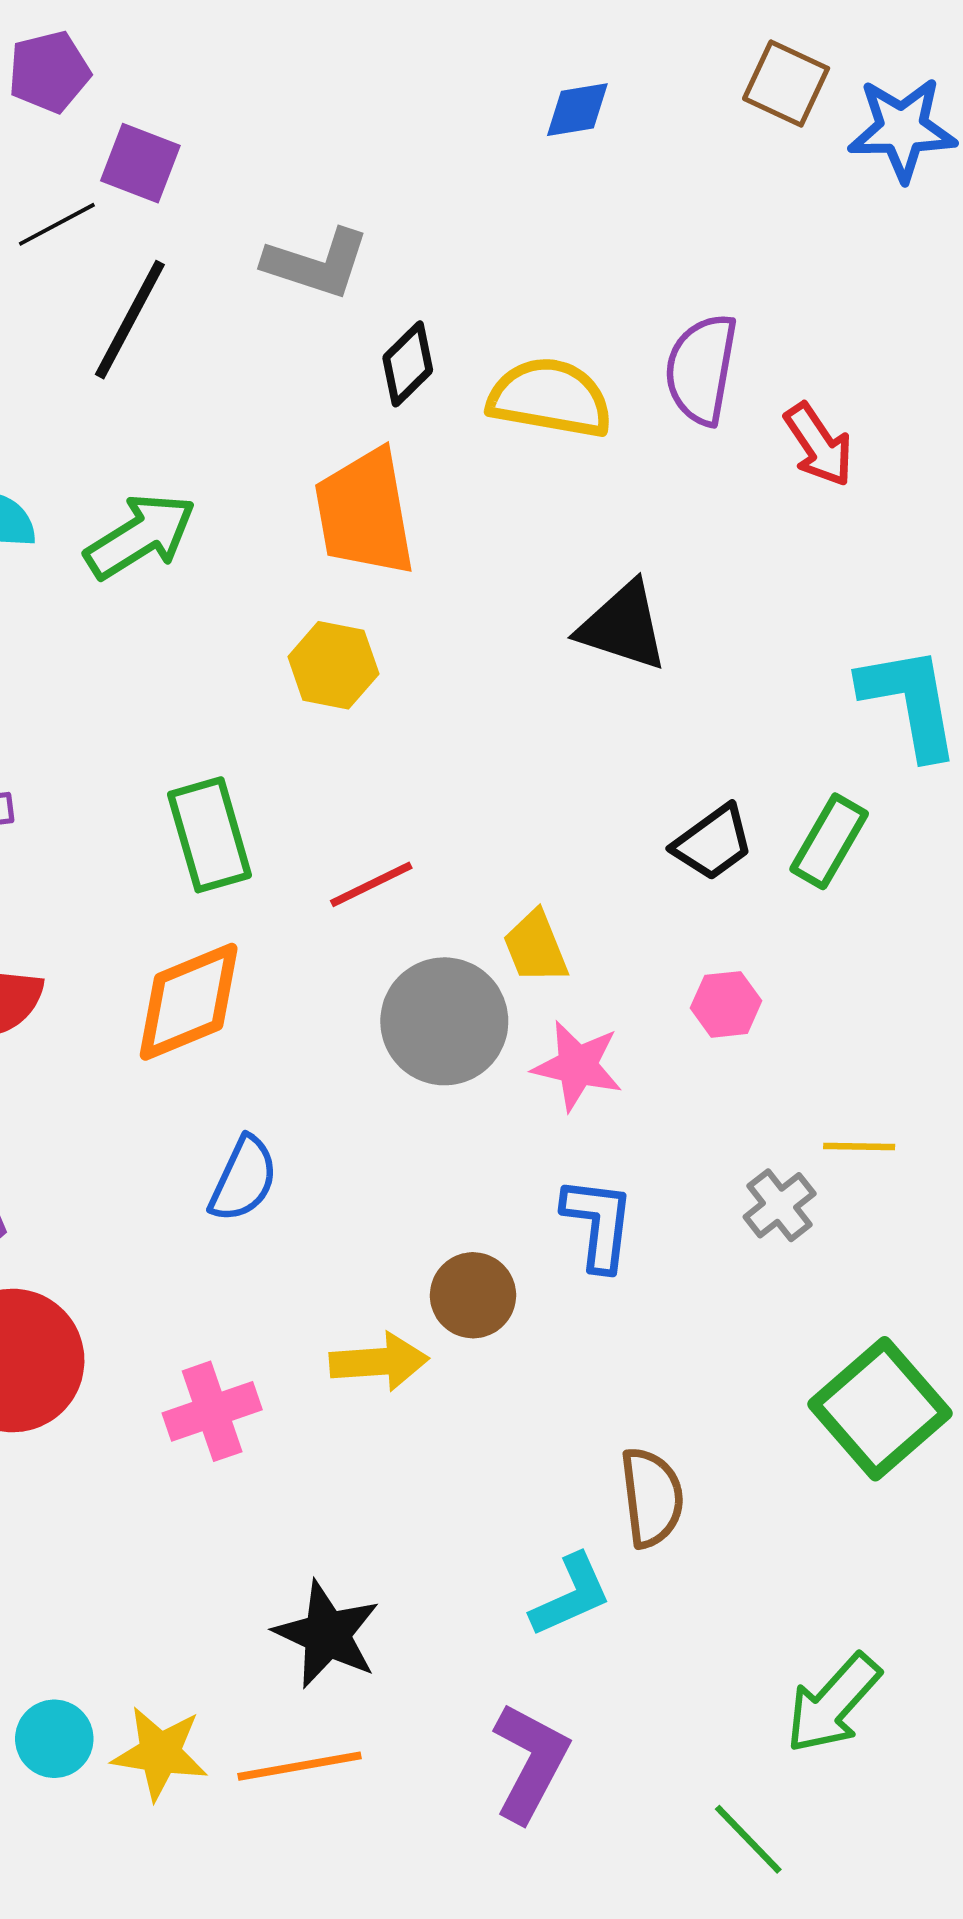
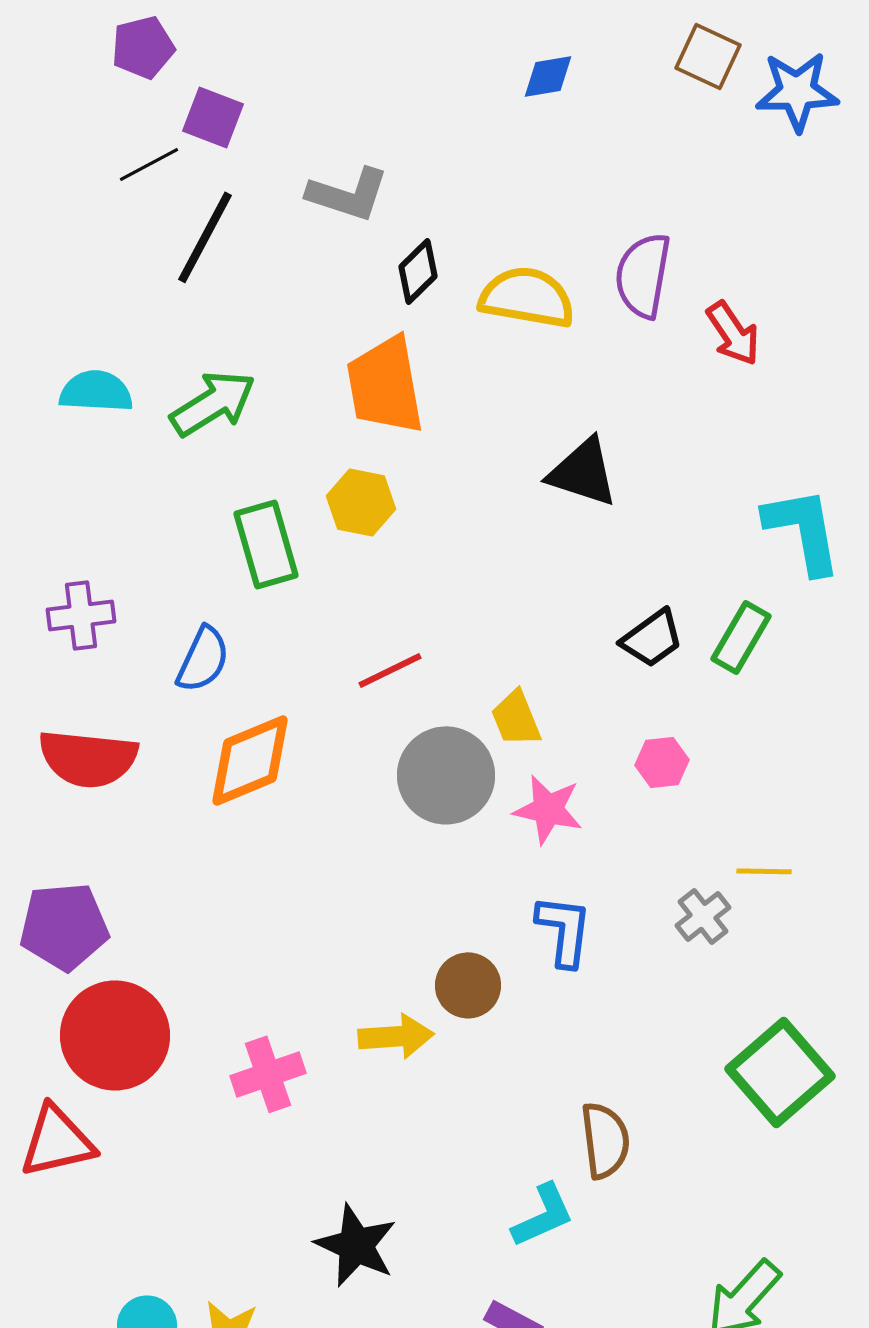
green rectangle: (210, 835) -> (266, 544), moved
blue semicircle: (243, 1179) -> (203, 659), moved

